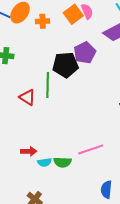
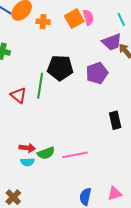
purple pentagon: (85, 53) -> (97, 73), moved
red arrow: (29, 151) -> (27, 148), moved
green semicircle: (62, 162) -> (46, 153), moved, turned -30

